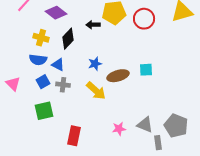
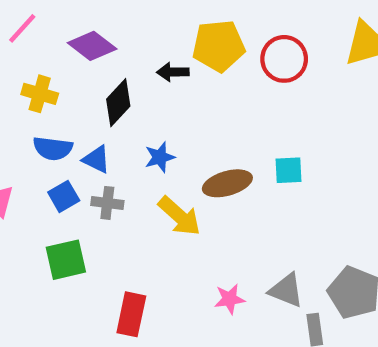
yellow cross: (41, 38) -> (40, 94), moved
blue star: (95, 64) -> (160, 157), moved

